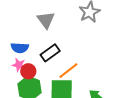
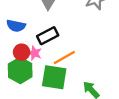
pink star: (19, 65) -> (34, 53), moved

